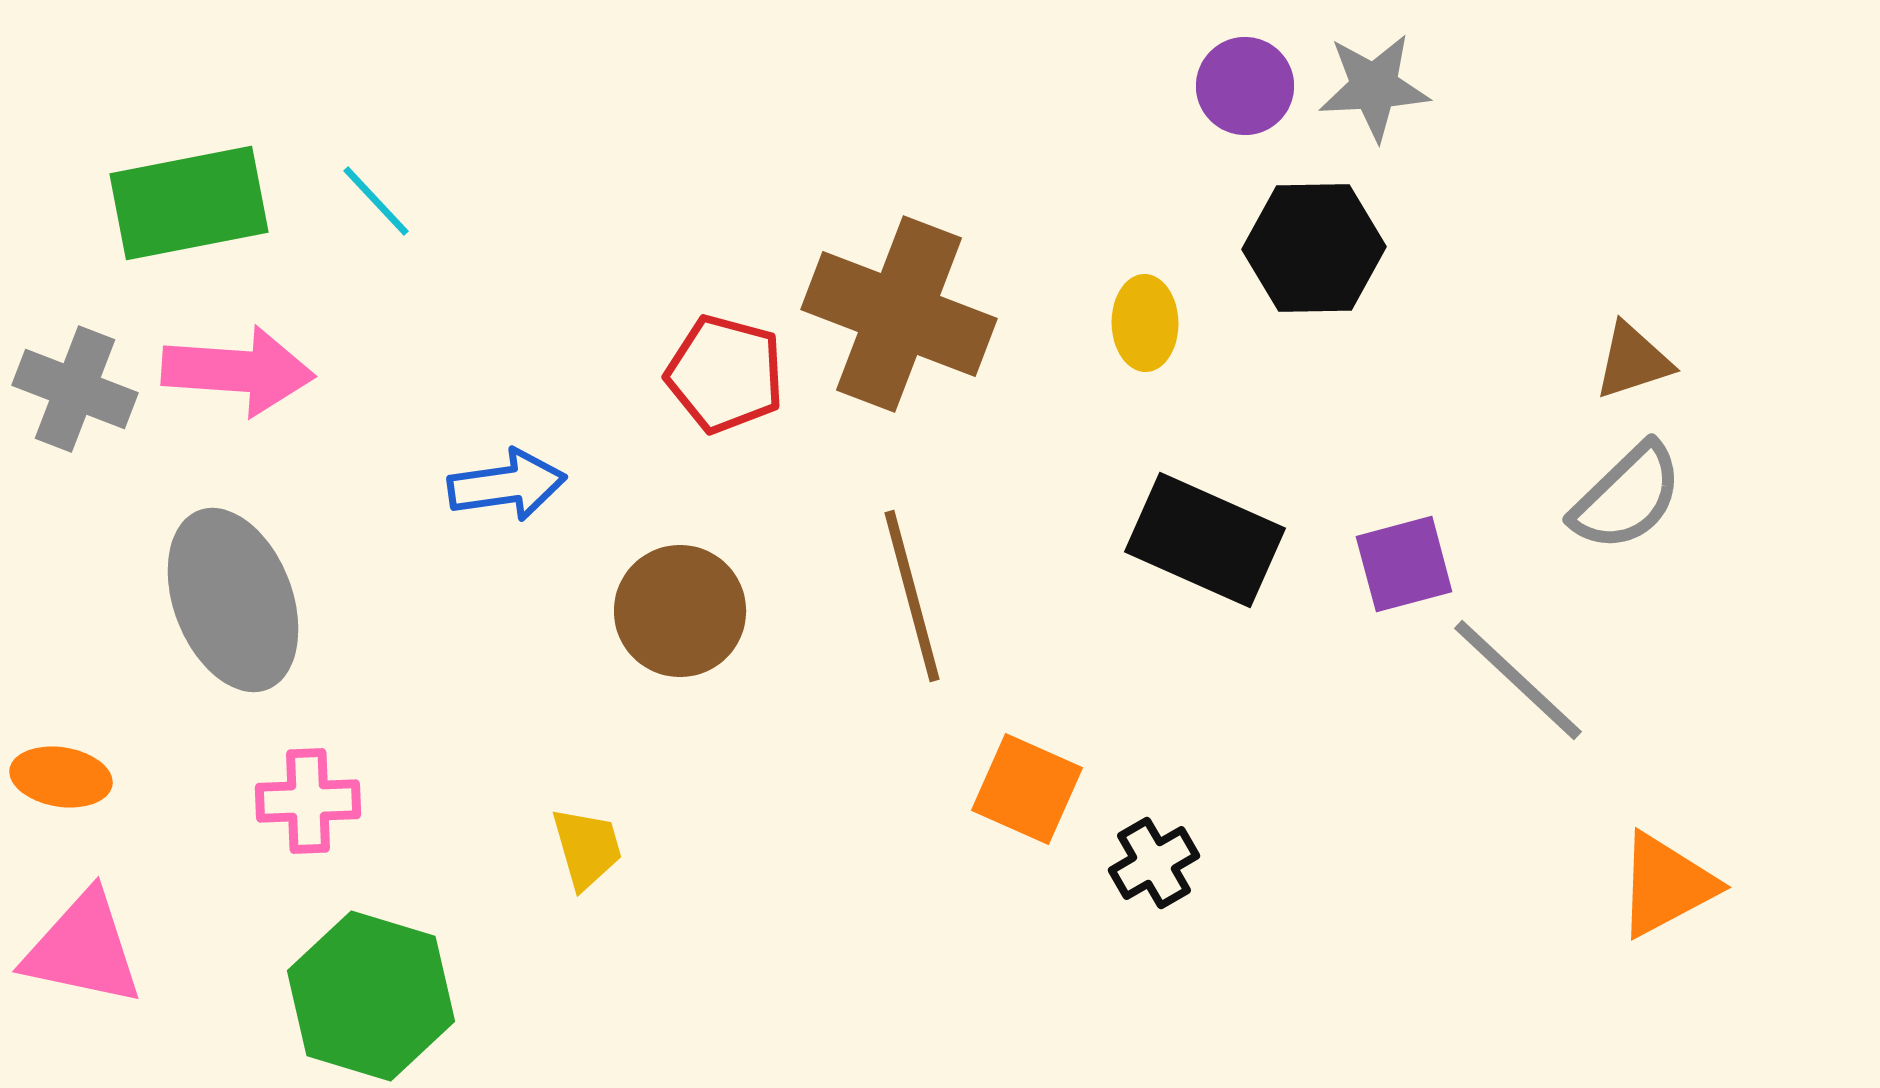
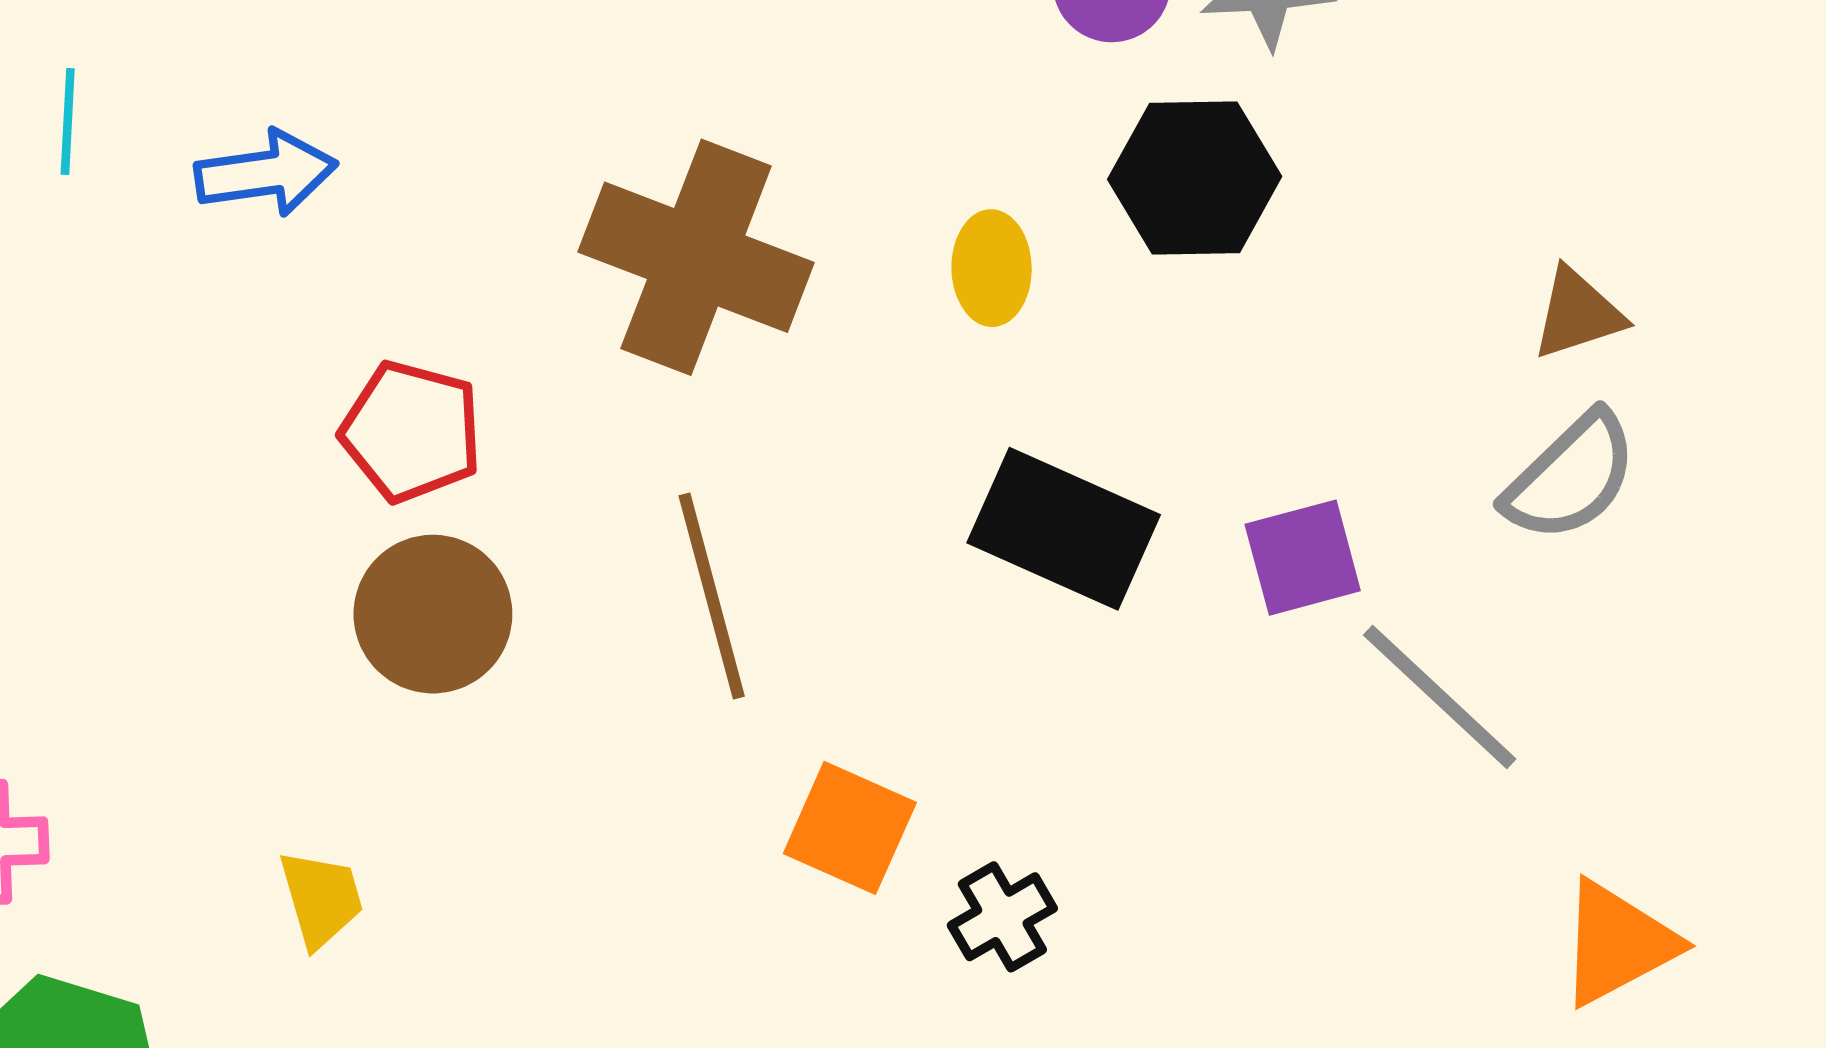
cyan line: (376, 201) -> (68, 121), turned 46
red pentagon: (725, 374) -> (411, 431), moved
blue arrow: (507, 485) -> (266, 173), moved

